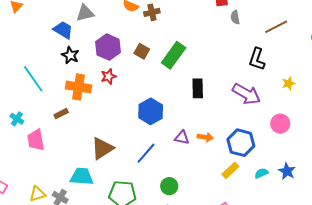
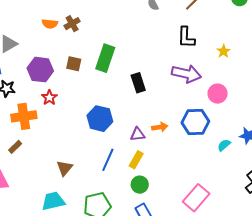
pink circle: (280, 124) -> (218, 94), moved
brown triangle: (102, 148) -> (65, 168), size x0.7
yellow rectangle: (230, 170) -> (136, 160), moved

